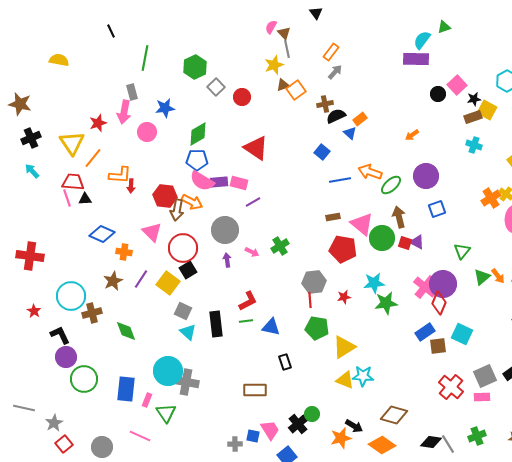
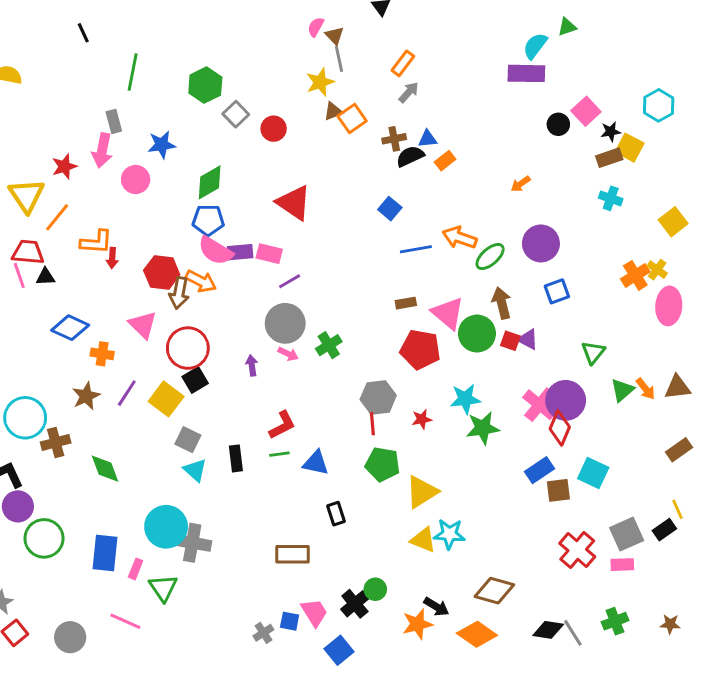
blue triangle: (350, 133) -> (428, 139), moved, turned -48
gray circle: (225, 230) -> (285, 323), moved
black rectangle: (216, 324) -> (236, 458), size x0.7
gray cross: (235, 444) -> (263, 633), turned -32

